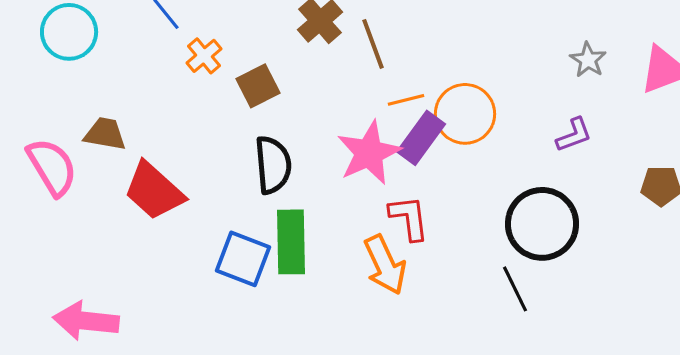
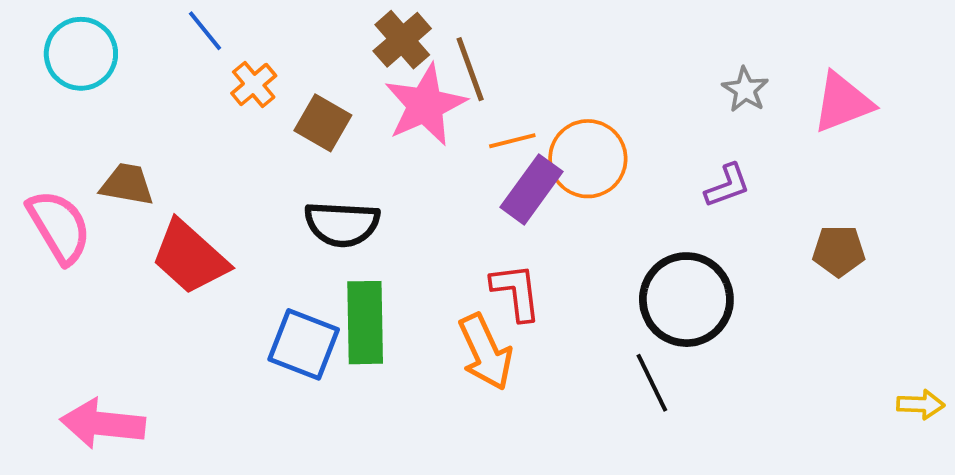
brown square: (258, 86) -> (323, 123), turned -33
pink star: (369, 153) -> (425, 105), moved
black semicircle: (273, 165) -> (342, 224), turned 98

